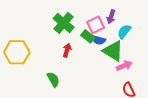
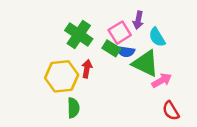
cyan semicircle: (124, 32) -> (157, 37), turned -63
yellow hexagon: (17, 52) -> (62, 76), moved
green semicircle: (53, 79) -> (73, 108), turned 35

